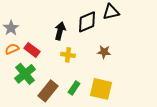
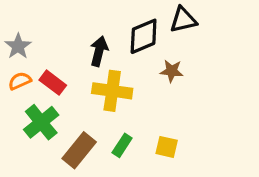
brown star: (104, 52) -> (172, 71), moved
yellow cross: (68, 55) -> (112, 91), size x1.6
yellow square: (101, 89) -> (167, 147), size x0.6

